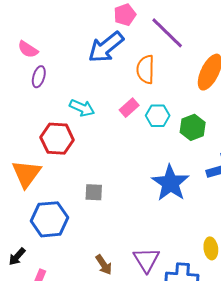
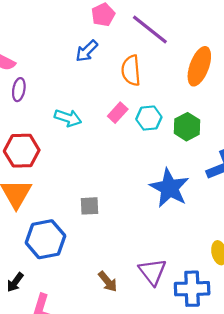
blue arrow: (106, 47) -> (87, 51), size x0.6
red hexagon: (57, 139) -> (22, 151), moved

